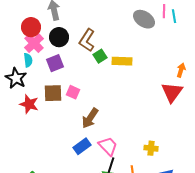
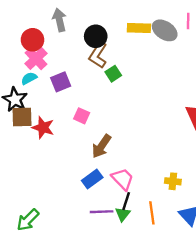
black circle: (59, 37) -> (96, 36), moved
cyan semicircle: (28, 60) -> (29, 78), turned -112
yellow rectangle: (122, 61) -> (139, 28), moved
brown square: (53, 93) -> (22, 117), moved
red star: (29, 104) -> (43, 128), moved

